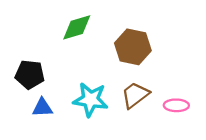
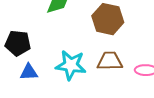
brown trapezoid: (135, 95) -> (110, 61), turned 36

